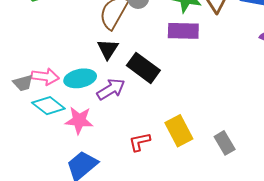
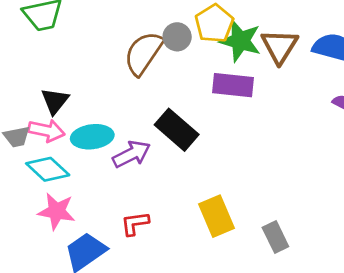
black triangle: (108, 49) -> (55, 101), moved
pink star: (79, 120) -> (57, 211), moved
red L-shape: (140, 142) -> (135, 223), moved

